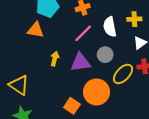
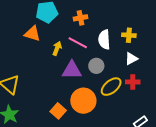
pink line: (83, 33) -> (78, 43), turned 66
yellow arrow: (55, 59) -> (57, 48), moved

